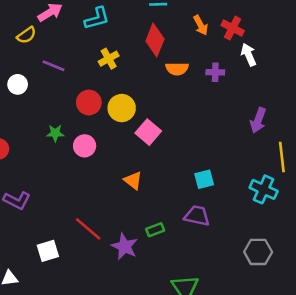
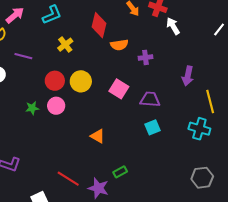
purple cross: (215, 72) -> (145, 57), moved
pink square: (148, 132) -> (119, 89), moved
pink circle: (85, 146) -> (56, 106), moved
purple trapezoid: (197, 216) -> (150, 99), moved

